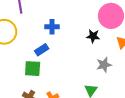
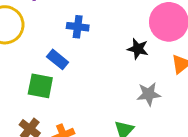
blue rectangle: (42, 50) -> (58, 59), turned 64

